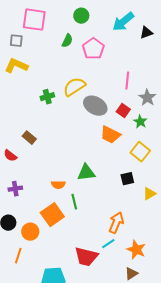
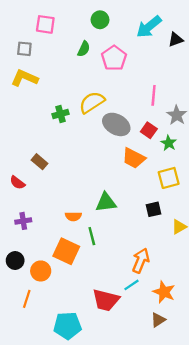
pink square: (34, 20) -> (45, 24), size x0.7
yellow square: (140, 152) -> (169, 178), turned 36
orange square: (52, 215) -> (66, 251), turned -30

